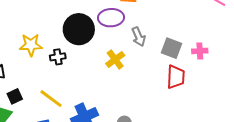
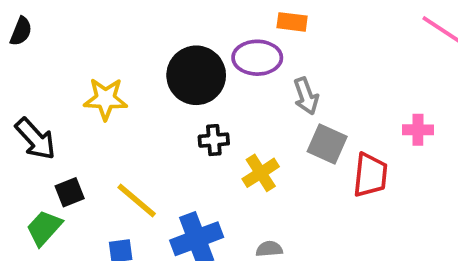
gray square: (172, 48) -> (327, 144), moved
black cross: (58, 57) -> (214, 140), moved
yellow cross: (115, 59) -> (261, 173), moved

